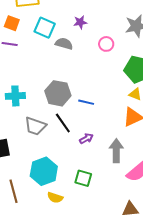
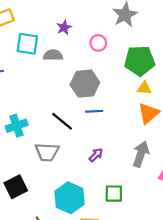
gray hexagon: (58, 93) -> (85, 84), moved
black line: (63, 123) -> (62, 121), moved
purple arrow: (86, 138) -> (96, 155), moved
gray arrow: (116, 151) -> (141, 154), turned 35

